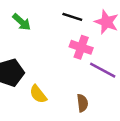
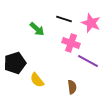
green arrow: (22, 22) -> (37, 29), moved

